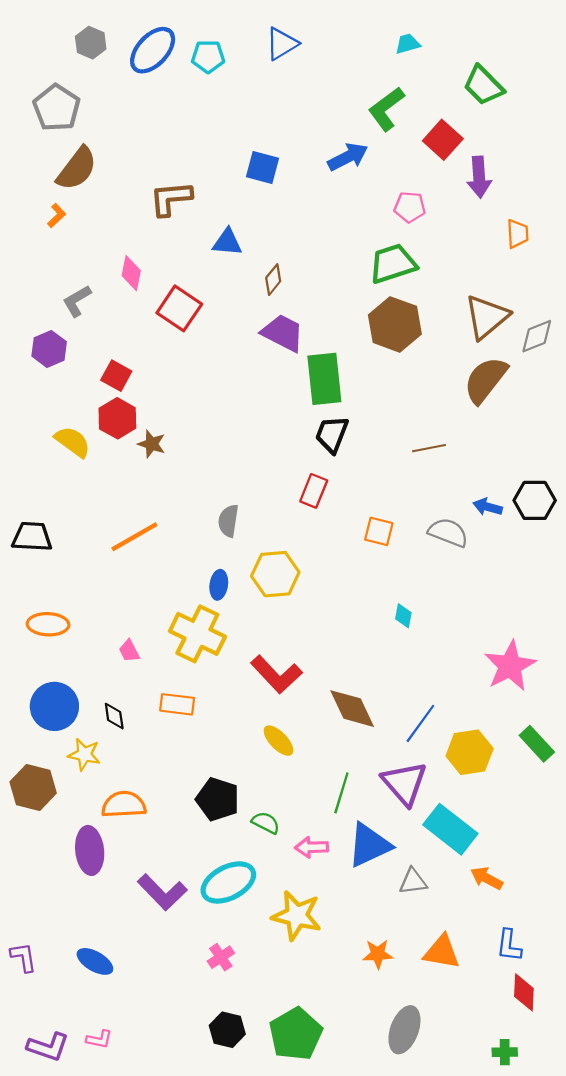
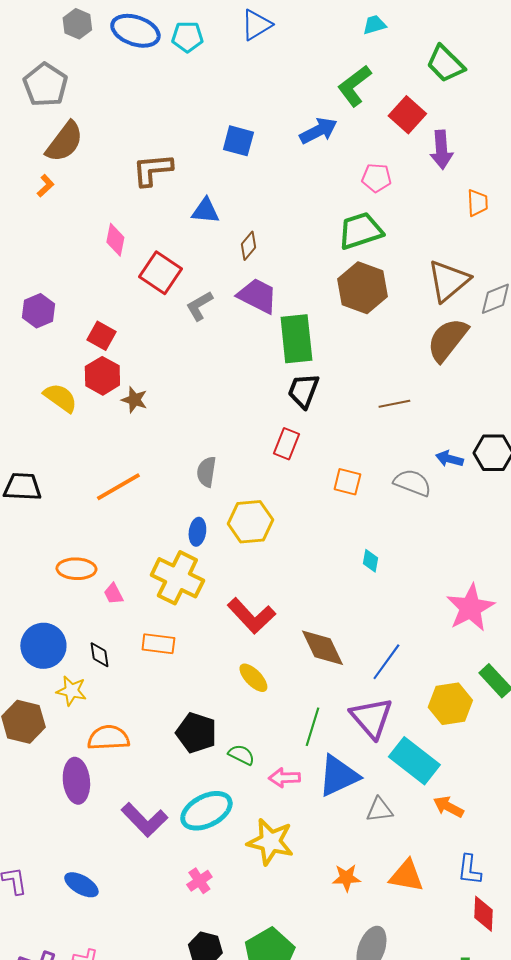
blue ellipse: (153, 50) -> (135, 31), turned 66
gray L-shape: (77, 301) -> (199, 306), moved
orange ellipse: (48, 624) -> (76, 569), moved
yellow hexagon: (470, 752) -> (450, 704), moved

